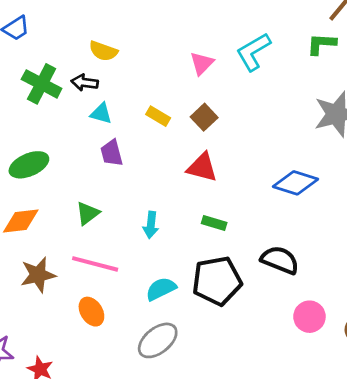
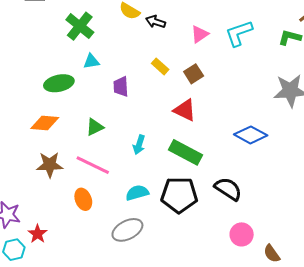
black arrow: (85, 83) -> (156, 22), moved
cyan triangle: (101, 113) -> (91, 61), moved, turned -36
green rectangle: (214, 223) -> (186, 152), size x1.8

